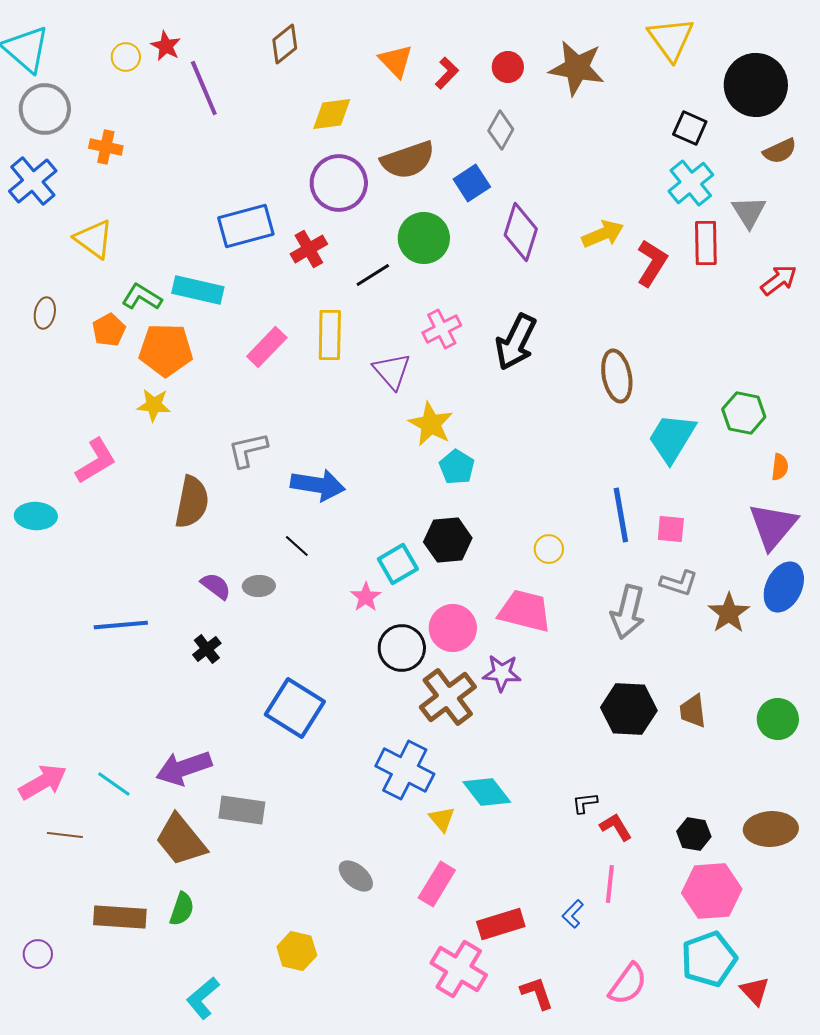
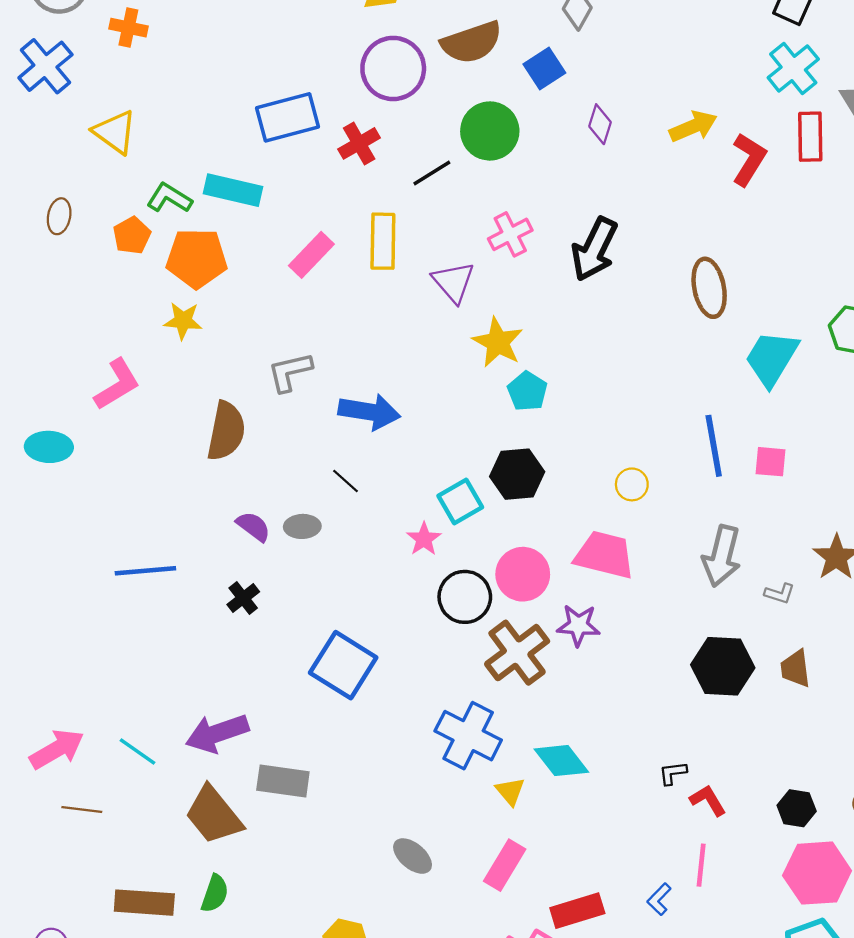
purple diamond: (521, 232) -> (600, 124), size x0.6
gray L-shape: (679, 583) -> (780, 594), moved, size x0.7

